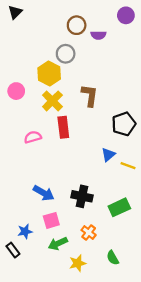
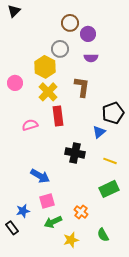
purple circle: (126, 15) -> (88, 34), moved
purple semicircle: (98, 35) -> (91, 58), moved
blue triangle: (108, 155) -> (99, 132), moved
yellow line: (128, 166) -> (110, 161), moved
black cross: (82, 196) -> (75, 153), moved

